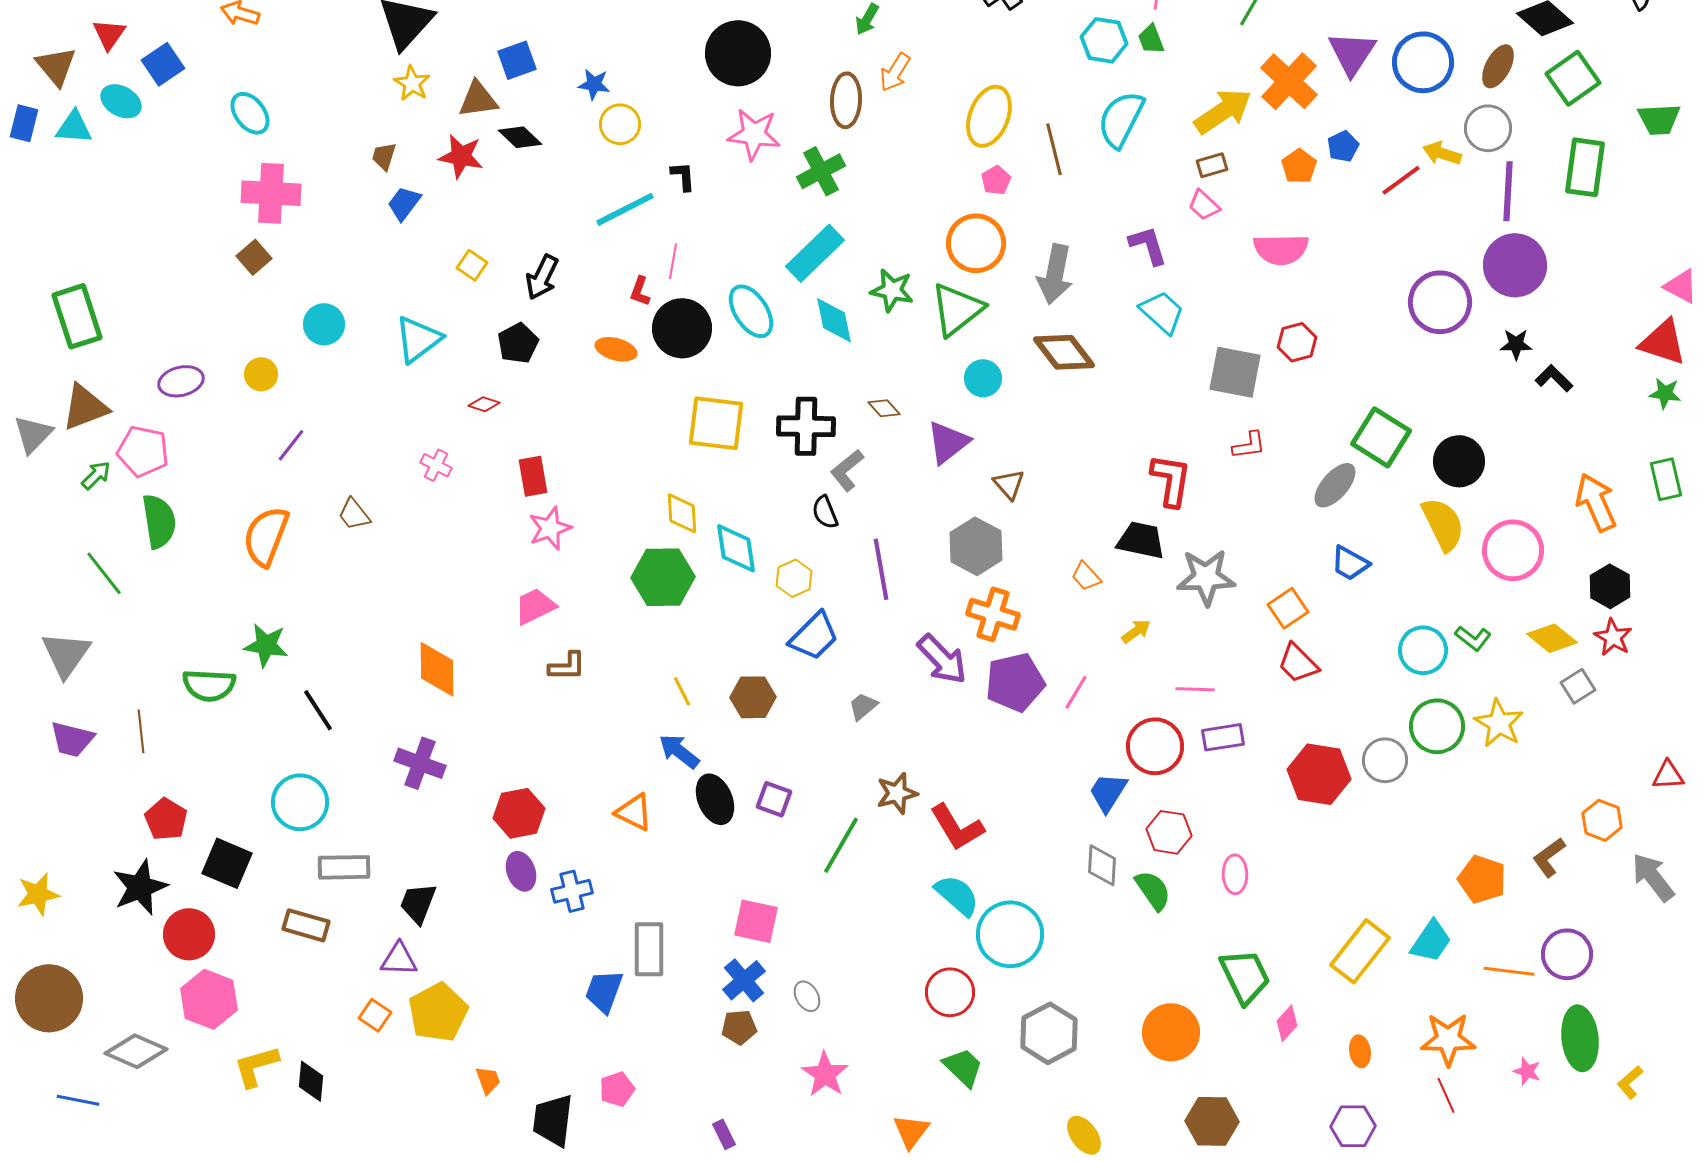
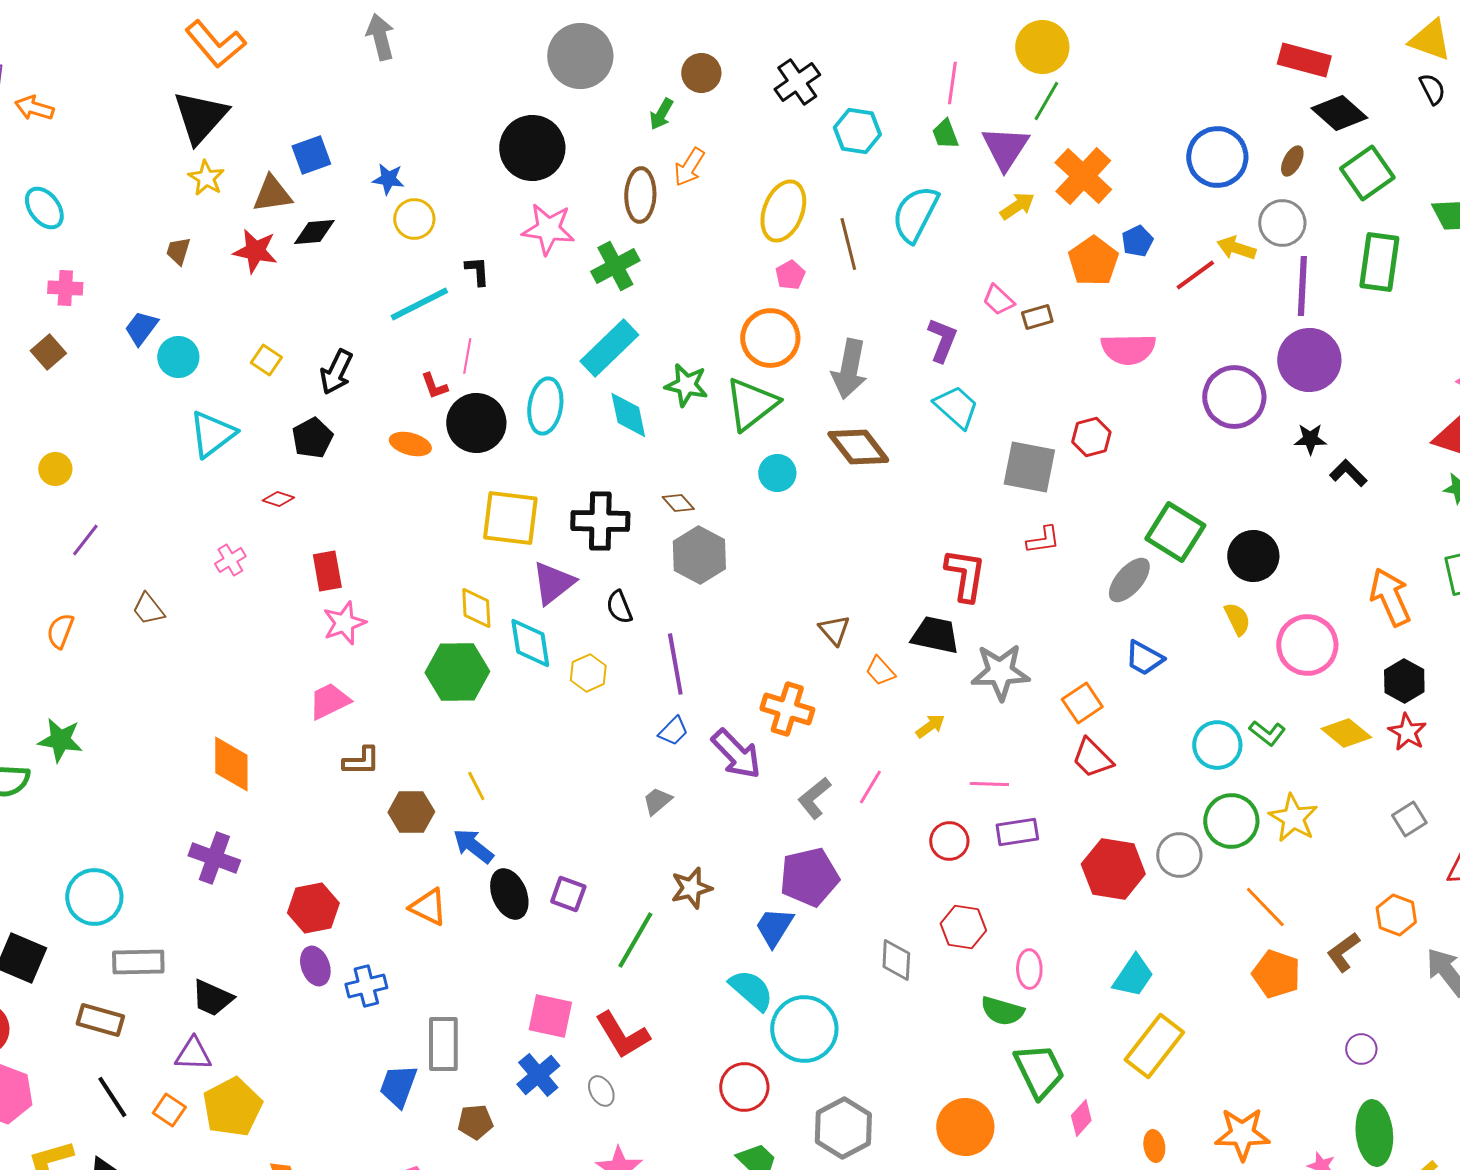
cyan hexagon: (1104, 40) -> (857, 131), moved
purple triangle: (1352, 53) -> (1005, 148), moved
brown ellipse: (1498, 66) -> (1292, 161), size x0.7
yellow arrow: (1223, 111) -> (1017, 206), size x0.6
black diamond: (520, 137) -> (314, 232), turned -48
brown rectangle: (1212, 165) -> (1037, 317), moved
orange pentagon: (1299, 166) -> (1093, 261), size x1.4
pink cross: (271, 193) -> (65, 288), size x0.6
blue trapezoid: (404, 203) -> (141, 328), moved
purple L-shape: (1148, 245) -> (942, 340), turned 39
pink semicircle: (1281, 249) -> (1128, 349), moved
red L-shape: (640, 291) -> (434, 386), turned -40
cyan ellipse: (751, 311) -> (545, 406), turned 42
cyan circle: (324, 324) -> (178, 357), moved
purple triangle: (948, 442) -> (553, 583), moved
pink cross: (436, 465) -> (230, 560), turned 32
gray L-shape: (847, 470) -> (814, 798), moved
brown triangle: (1009, 484) -> (834, 630), moved
yellow semicircle: (1443, 524) -> (1237, 619), size x0.6
orange semicircle: (266, 536) -> (60, 631), size x0.6
gray hexagon: (976, 546) -> (699, 555), moved
blue trapezoid: (814, 636) -> (673, 731), moved, size x0.6
purple pentagon: (1015, 682) -> (809, 877), moved
gray square: (1578, 686) -> (1409, 819), moved
brown hexagon: (753, 697) -> (411, 812), moved
black line: (318, 710) -> (112, 1097), moved
red circle: (1155, 746) -> (949, 841), size x0.7
blue trapezoid: (1108, 792) -> (774, 927), moved
red L-shape: (957, 827) -> (622, 1035), moved
green semicircle: (1153, 890) -> (1002, 1011), moved, turned 141
black trapezoid: (418, 903) -> (212, 998), turned -87
cyan trapezoid: (1431, 941) -> (1133, 976), moved
purple circle: (1567, 954) -> (1361, 1049), size x0.6
orange line: (1509, 971) -> (1265, 907), moved, turned 39
brown pentagon: (739, 1027) -> (475, 1122), moved

